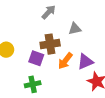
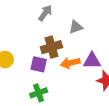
orange arrow: (65, 61) -> (70, 63), turned 48
purple triangle: (85, 62) -> (92, 61), turned 30

